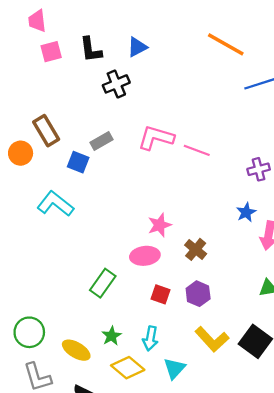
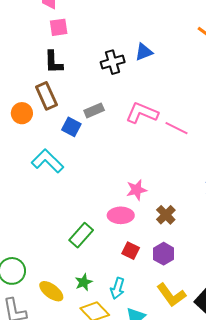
blue triangle: (137, 47) -> (144, 52), moved
black L-shape: (91, 50) -> (54, 62), moved

